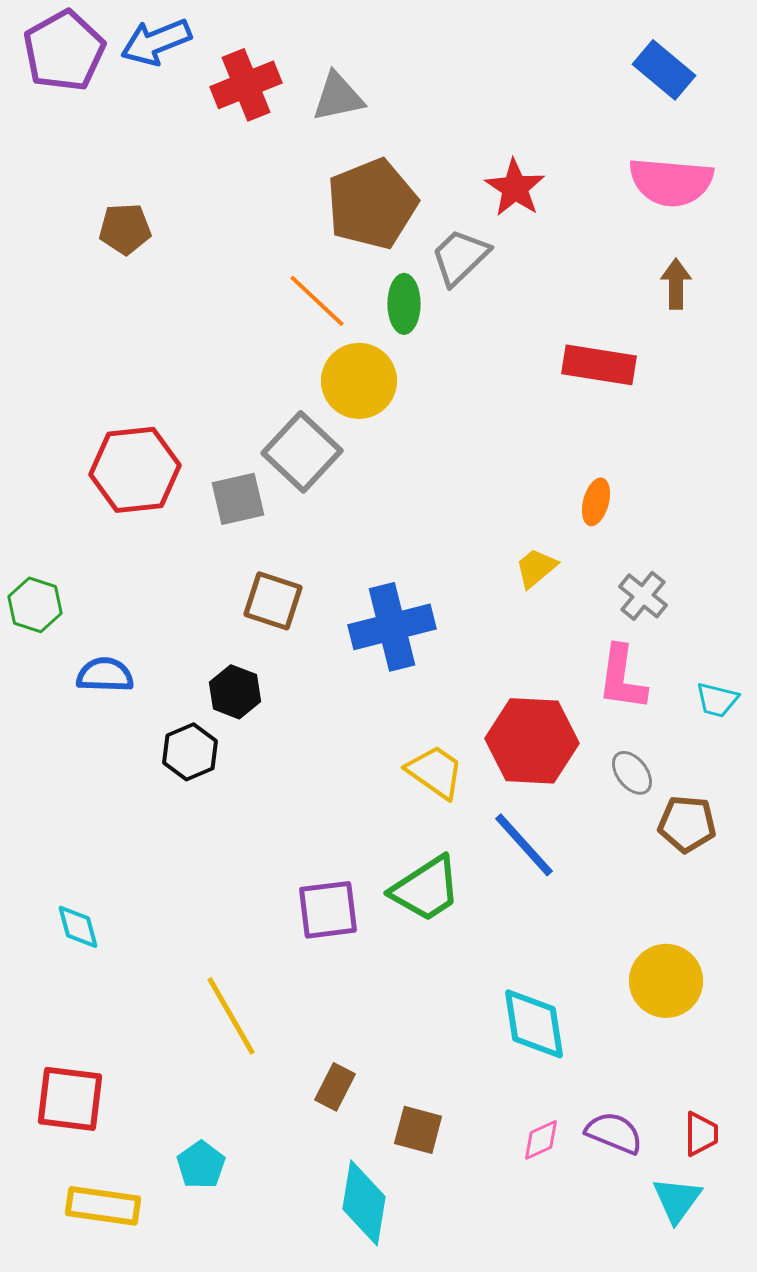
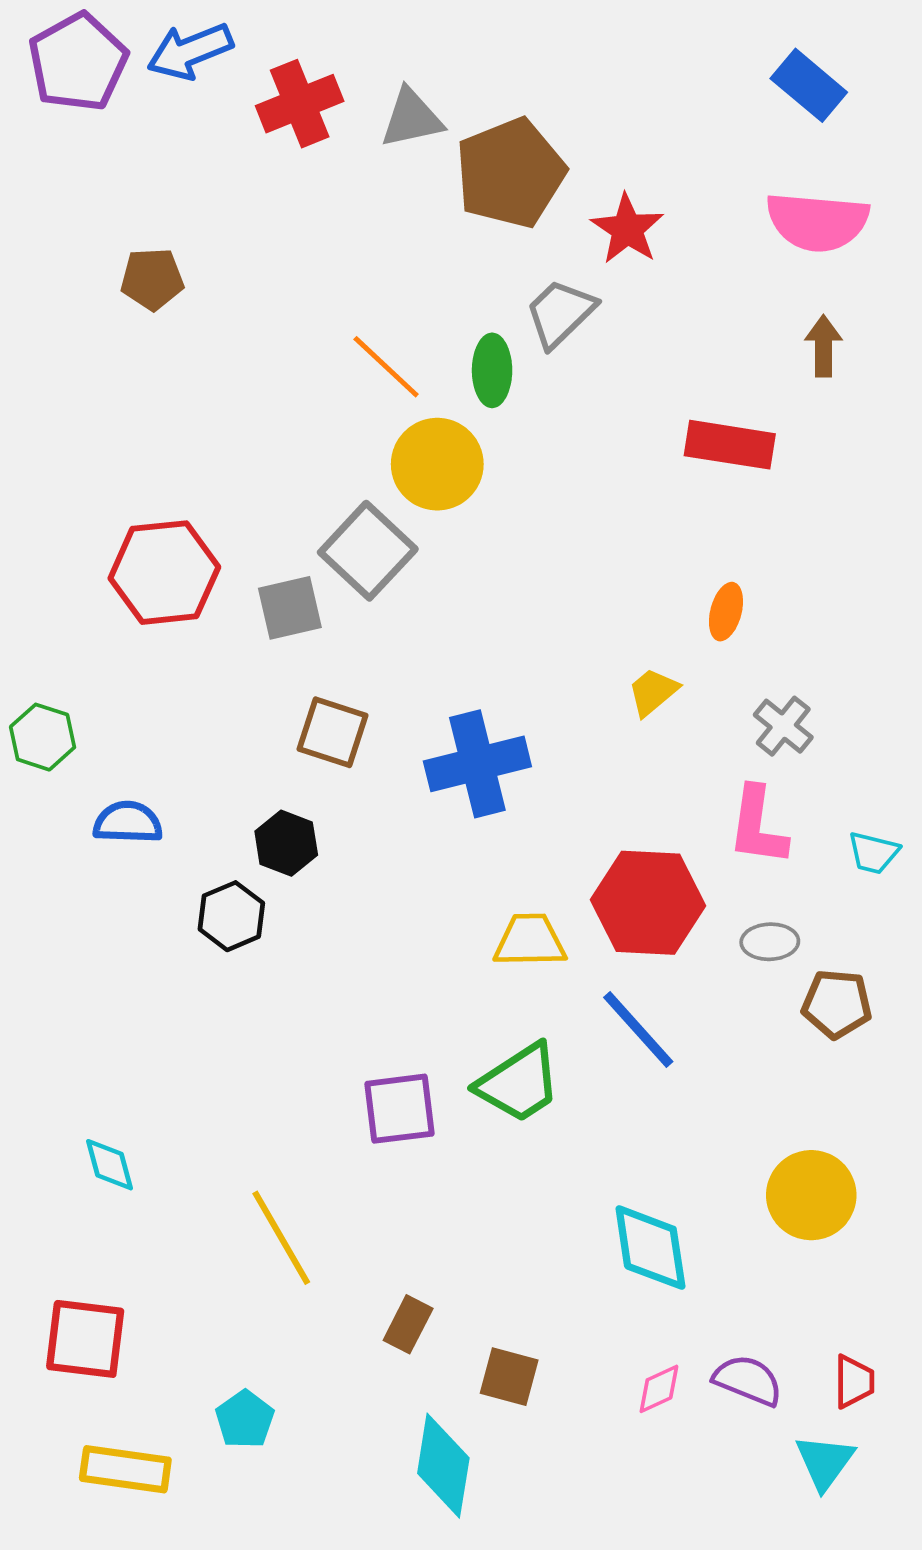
brown pentagon: (372, 204) -> (510, 173), moved
yellow trapezoid: (435, 772) -> (530, 941), turned -36
gray ellipse: (632, 773) -> (770, 942), turned -54
cyan diamond: (78, 927) -> (110, 1165), moved

